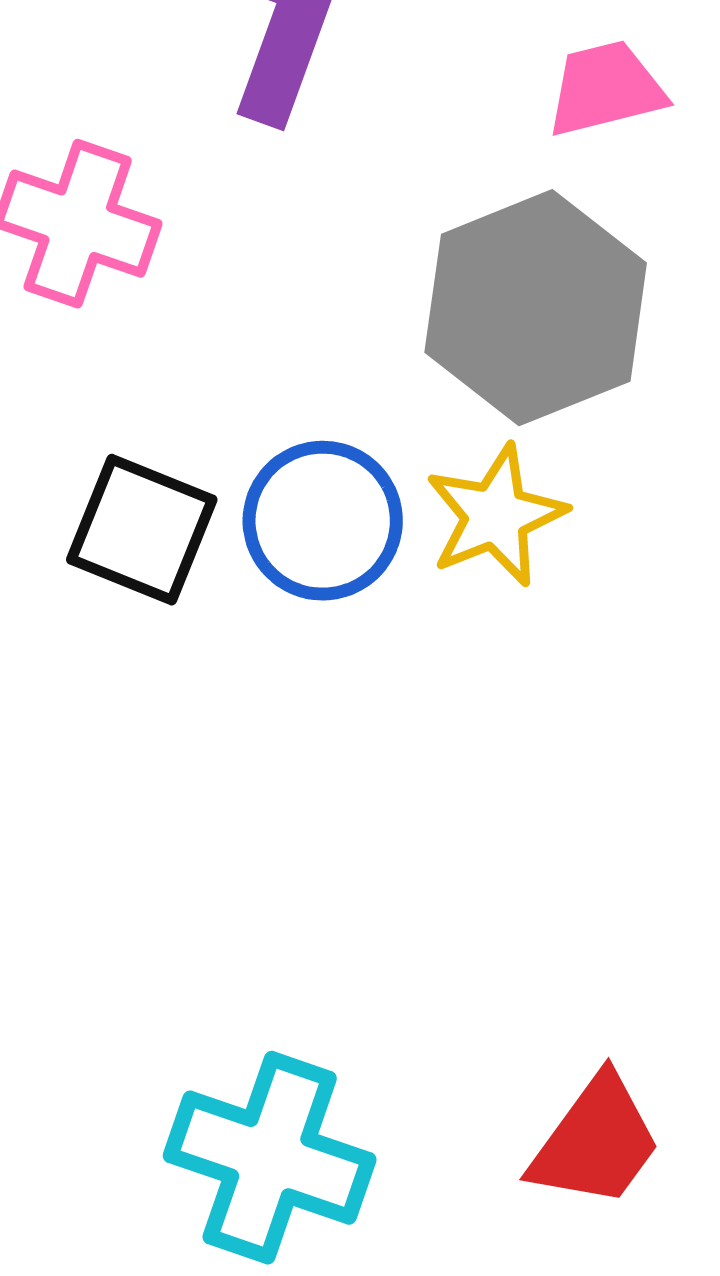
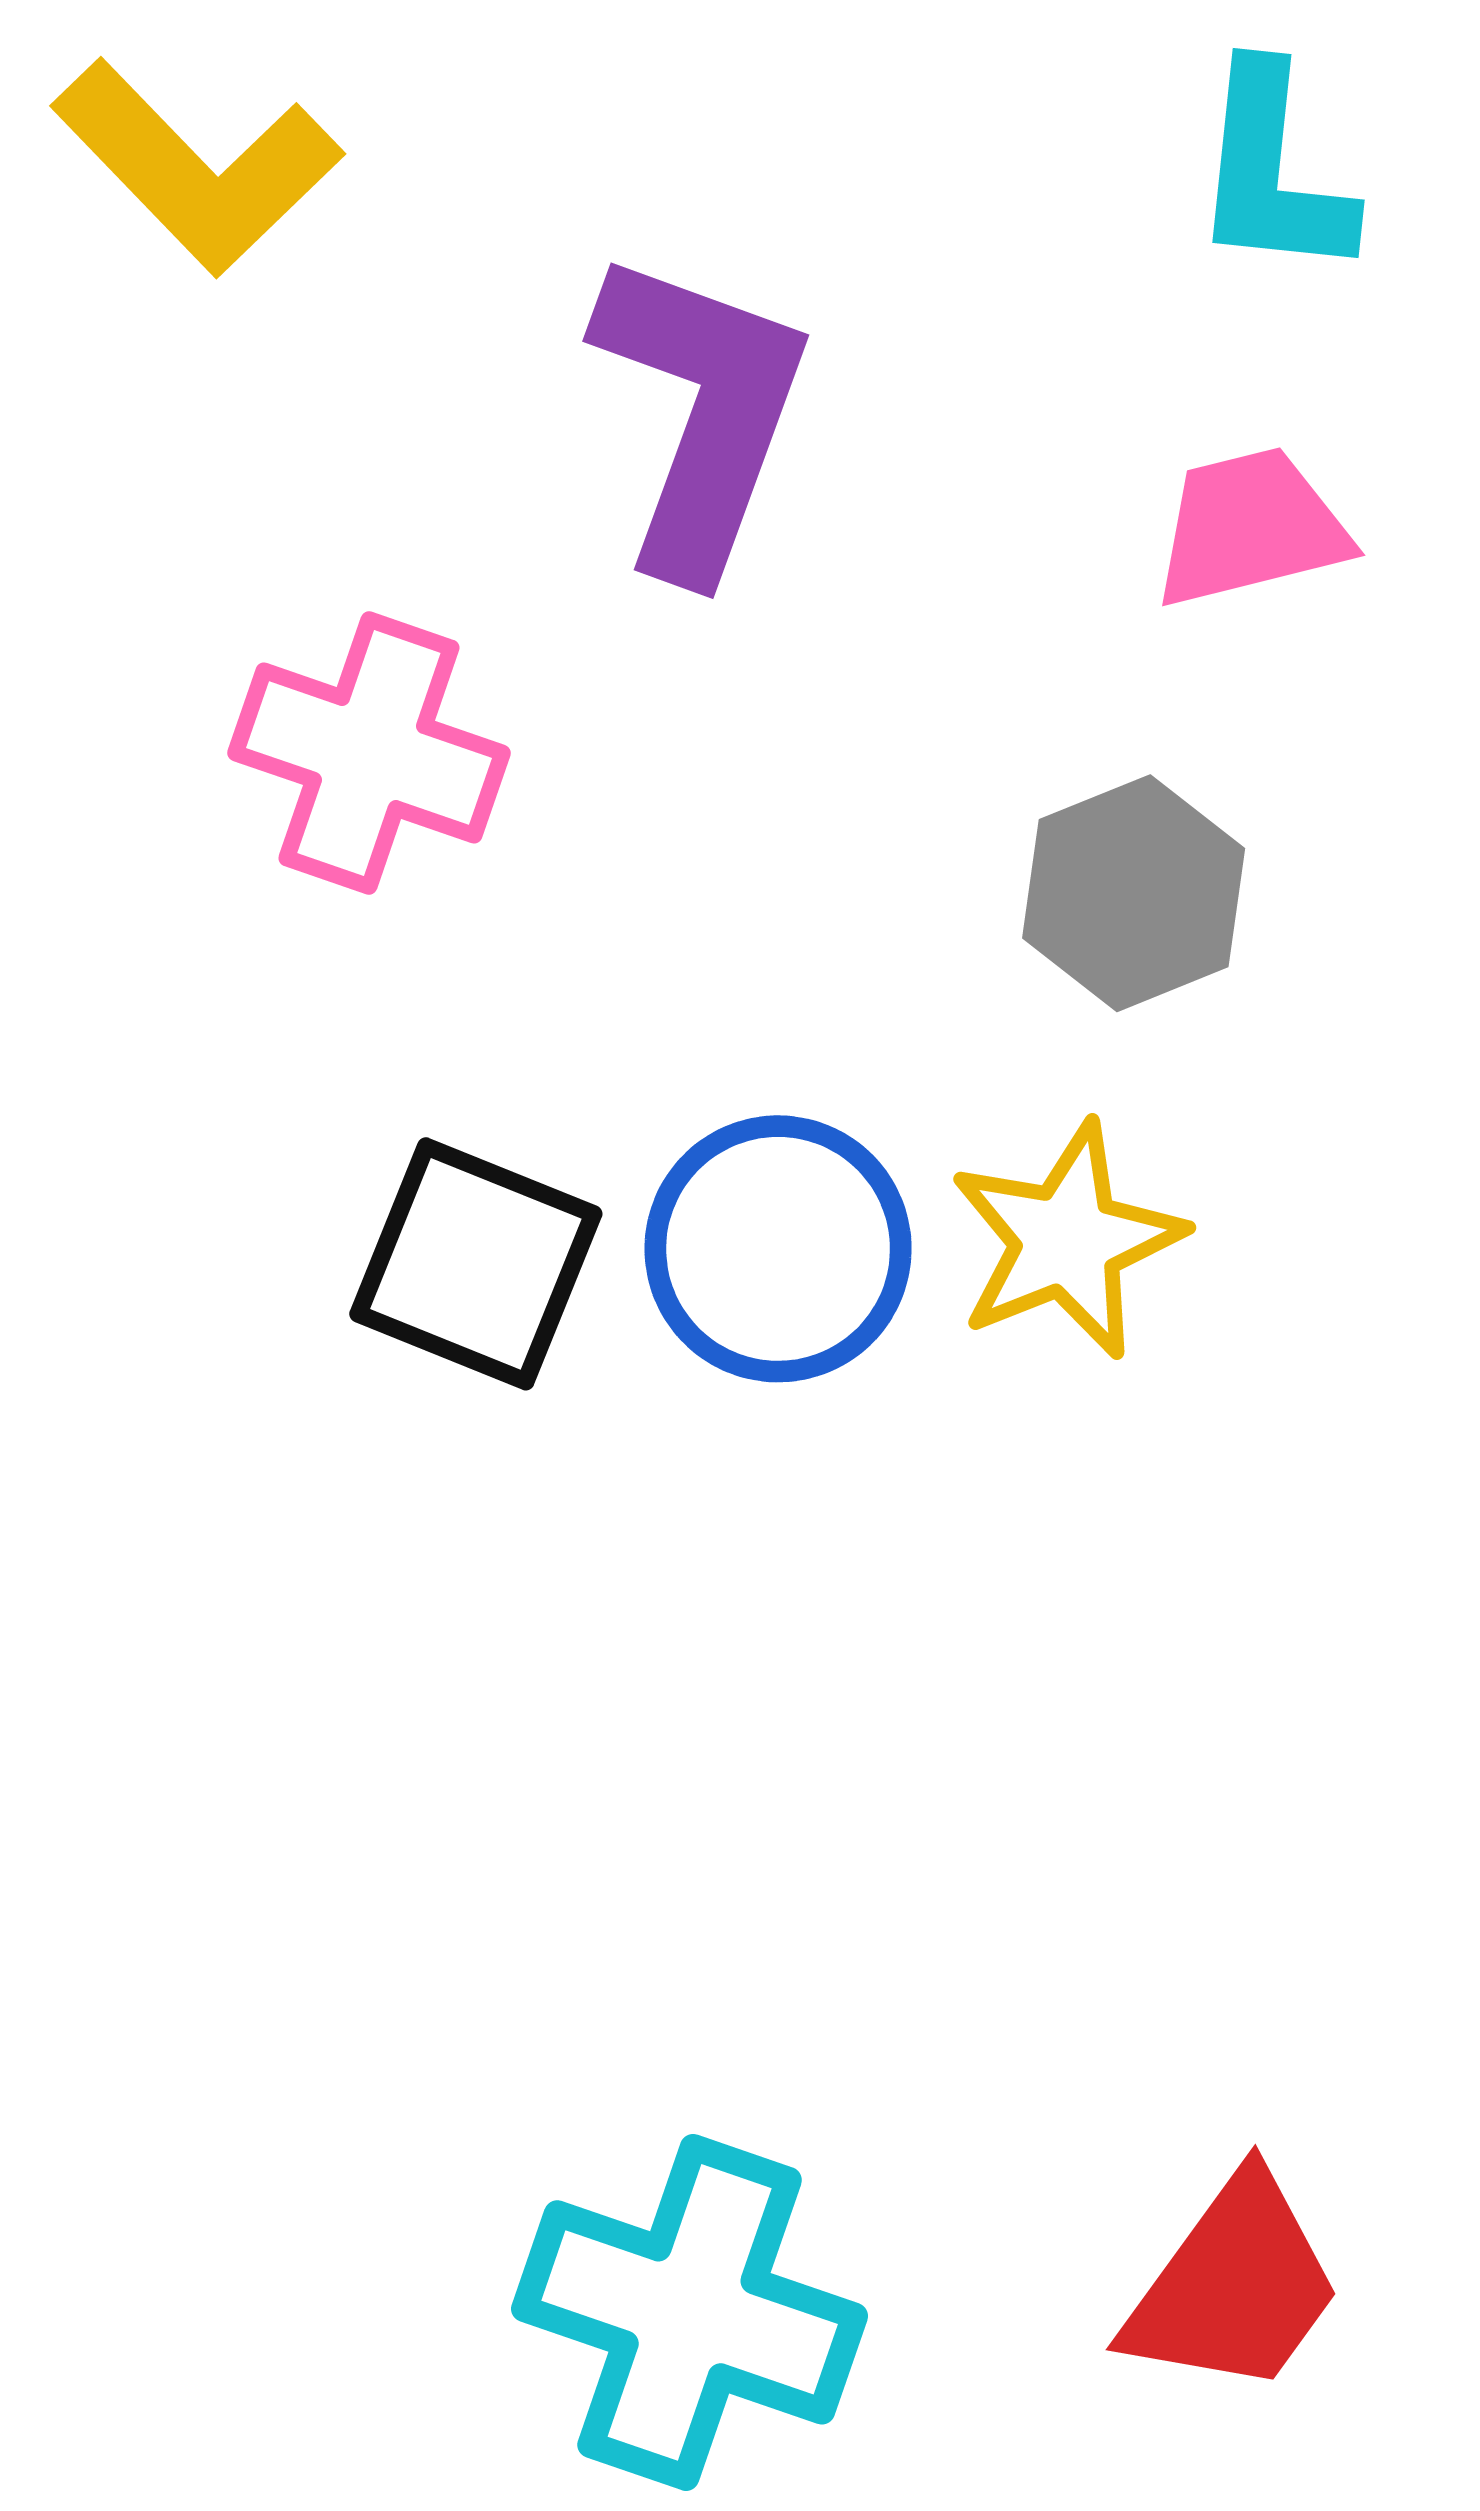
gray hexagon: (536, 308) -> (1134, 893), size x0.6

